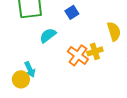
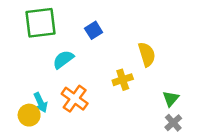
orange cross: (78, 55) -> (75, 99), moved

